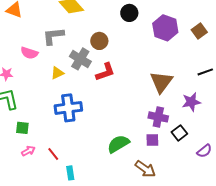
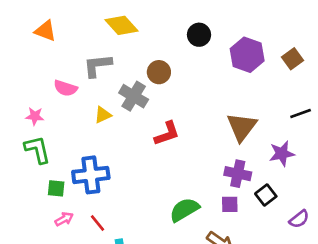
red L-shape: (105, 72) -> (167, 134), moved
blue cross: (68, 108) -> (91, 175), moved

